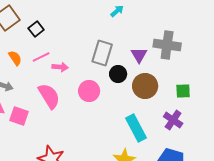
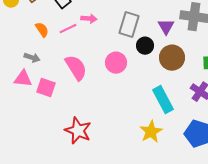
pink arrow: (60, 67) -> (89, 19), moved

